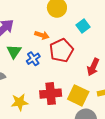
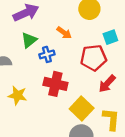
red pentagon: (61, 50) -> (93, 58), moved
red cross: (51, 94) -> (55, 84), moved

